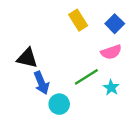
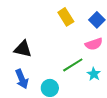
blue arrow: (41, 83) -> (22, 79), moved

